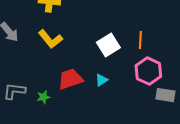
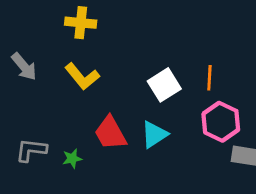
red trapezoid: (70, 79) -> (110, 133), turned -100
cyan triangle: (101, 80) -> (154, 134), size x1.5

